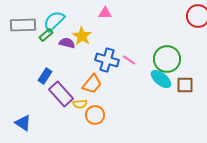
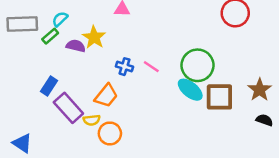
cyan semicircle: (54, 21) -> (60, 19), size x0.6
blue cross: (107, 60) -> (124, 67), size x0.6
brown square: (185, 85) -> (219, 97), size x1.4

